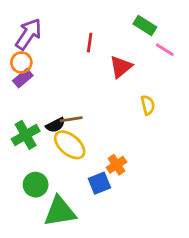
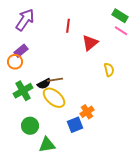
green rectangle: (145, 26) -> (120, 16), moved
orange circle: (21, 62) -> (15, 62), moved
green triangle: (60, 212) -> (47, 145), size x0.7

